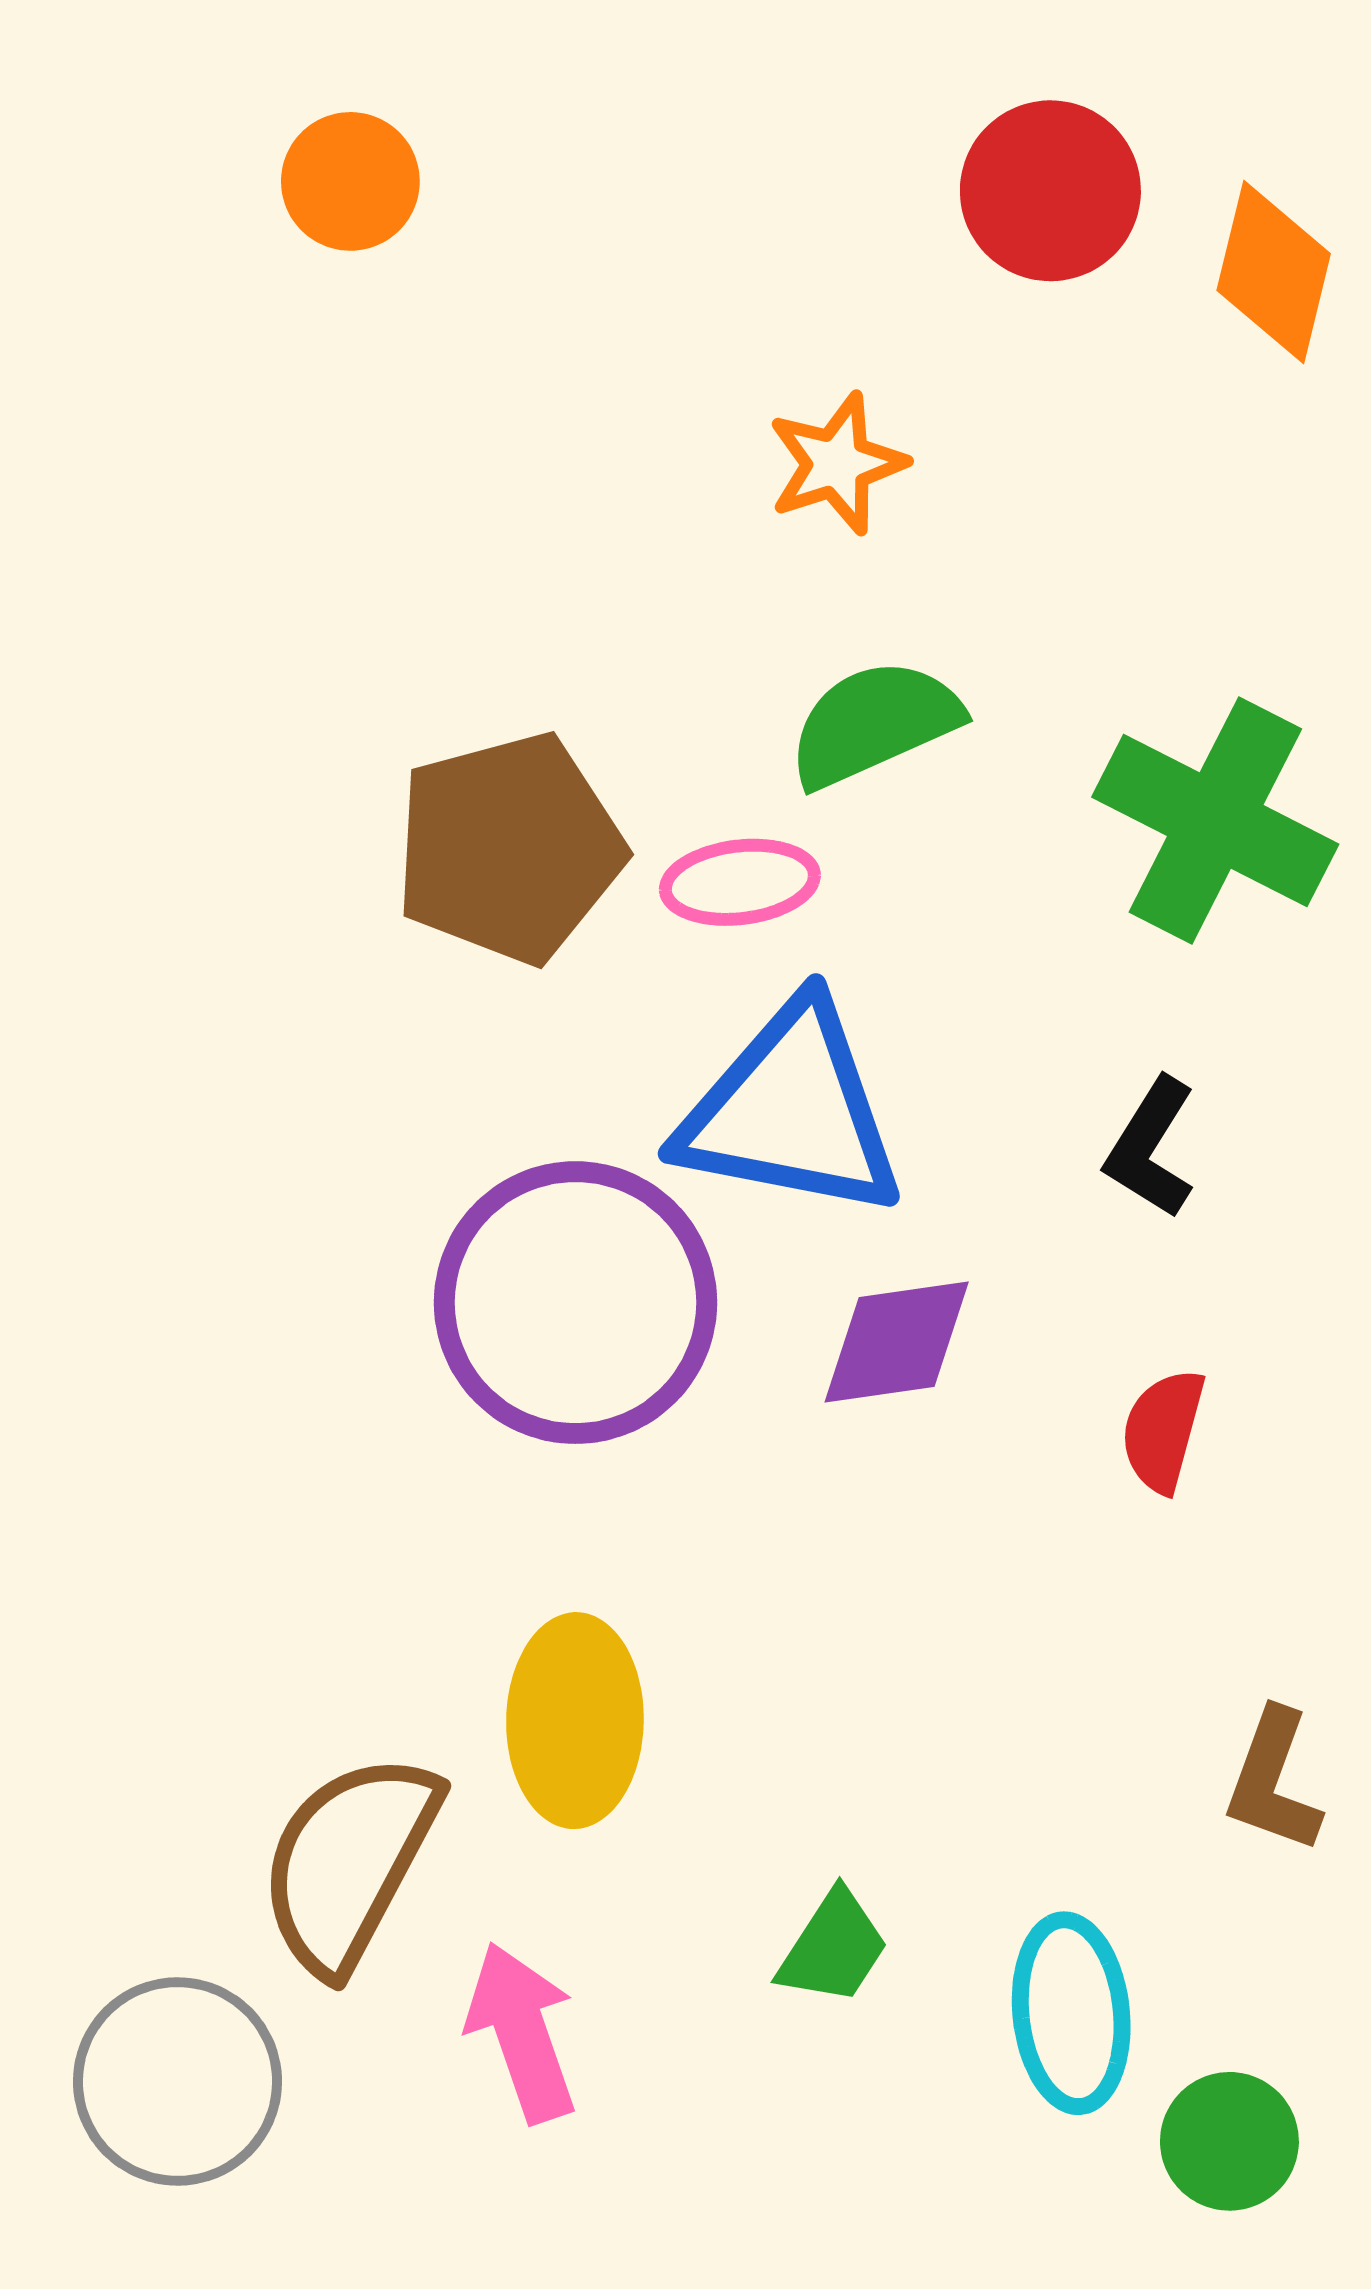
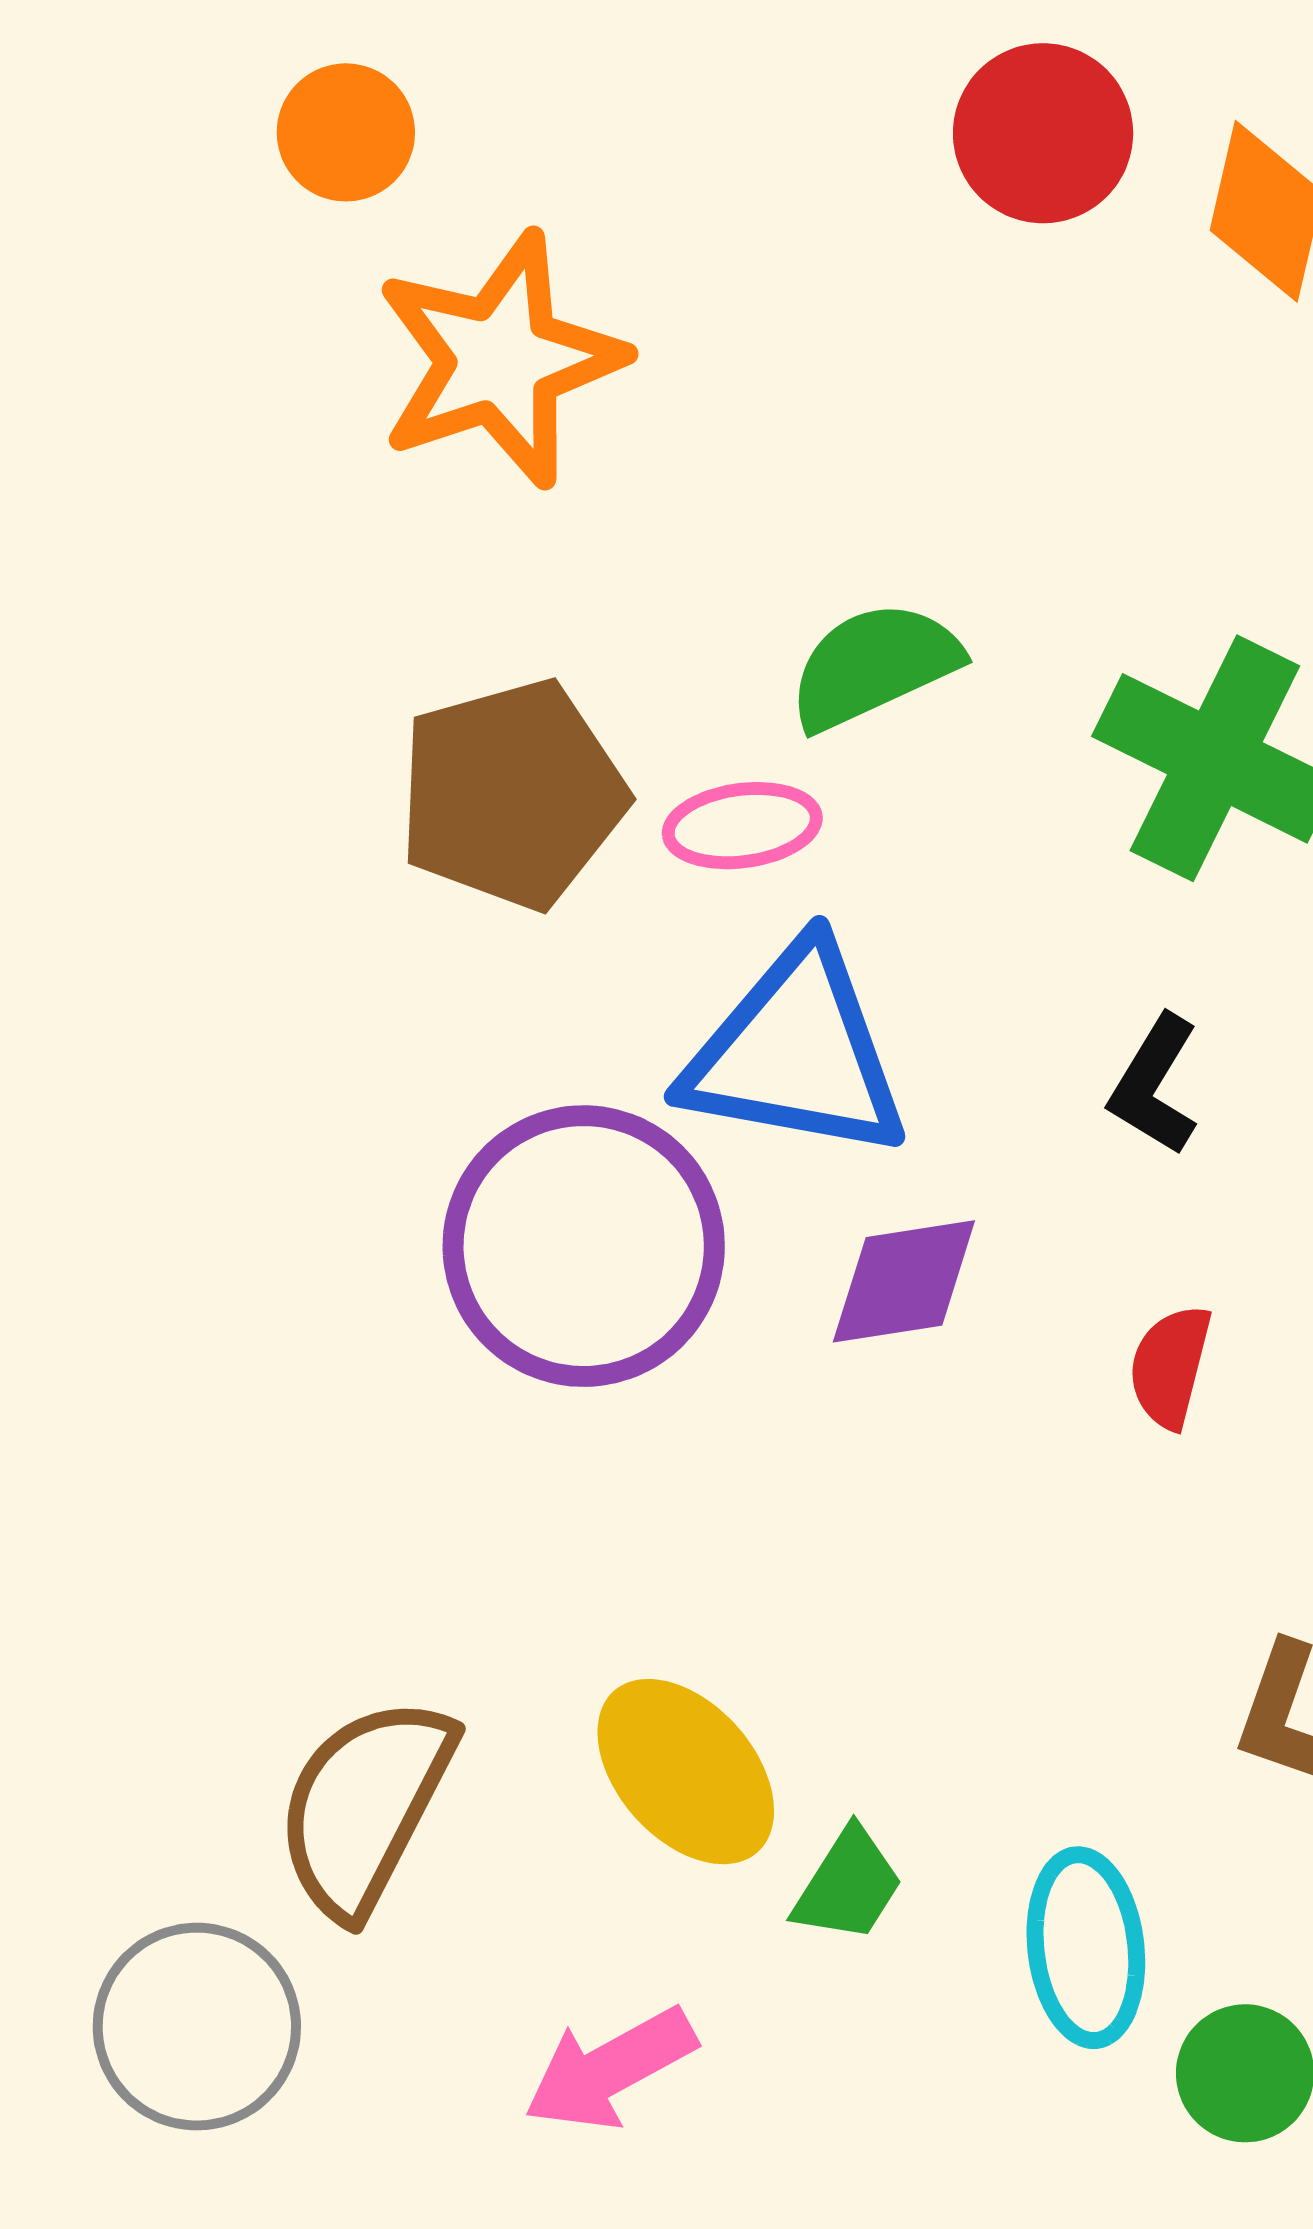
orange star: (837, 464) -> (500, 360), moved, size x1.8
yellow ellipse: (575, 1721) -> (686, 1772), moved, turned -42
pink arrow: (522, 2032) -> (610, 2069), moved, turned -99

